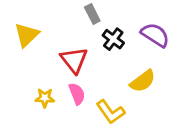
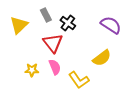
gray rectangle: (92, 14) -> (46, 15), moved
black cross: (113, 39) -> (68, 23), moved

